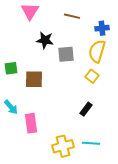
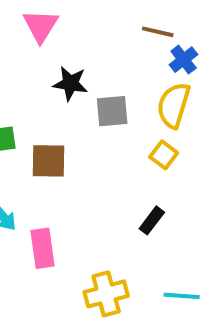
brown line: (72, 16) -> (158, 32), moved
blue cross: (102, 28) -> (184, 60), turned -32
cyan line: (91, 143) -> (182, 296), moved

